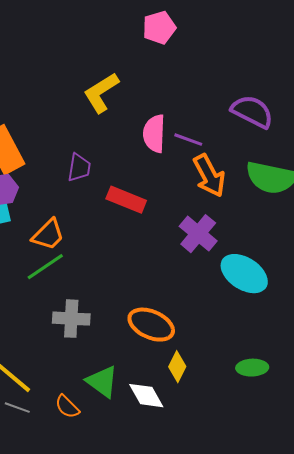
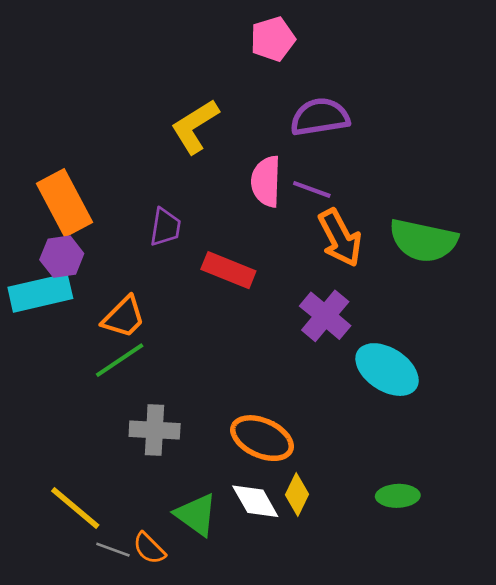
purple semicircle: (252, 112) -> (320, 117), moved, turned -36
white diamond: (146, 396) -> (255, 501), moved
gray line: (17, 408) -> (113, 550), moved

